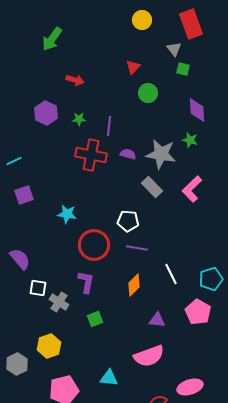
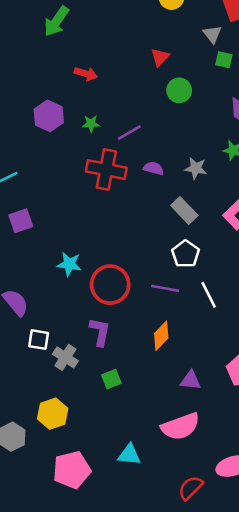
purple line: (109, 126) -> (129, 133), turned 54
gray star: (161, 154) -> (196, 168), size x0.6
cyan star: (67, 214) -> (69, 264), moved
white pentagon: (128, 221) -> (186, 254), moved, turned 30
white line: (171, 274) -> (209, 295), moved

